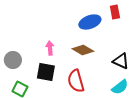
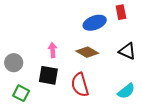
black triangle: (121, 61) -> (127, 51), moved

